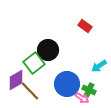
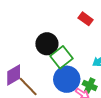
green square: (34, 63) -> (62, 57), moved

